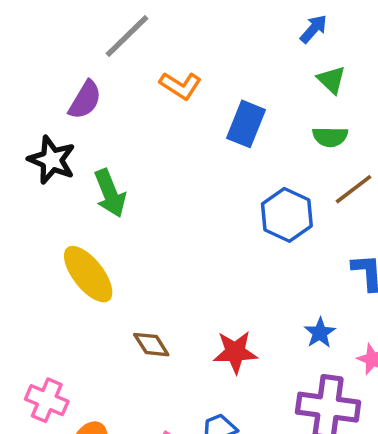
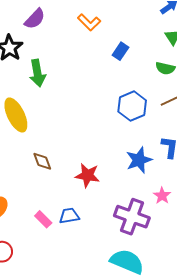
blue rectangle: (246, 124) -> (121, 51), size x0.7
blue star: (320, 333) -> (139, 160), moved, size x1.5

